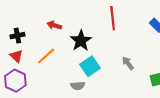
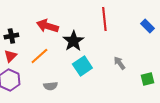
red arrow: (54, 25) -> (47, 26), size x1.5
red triangle: (16, 56) -> (10, 56), turned 32
gray semicircle: (78, 86) -> (50, 86), moved

